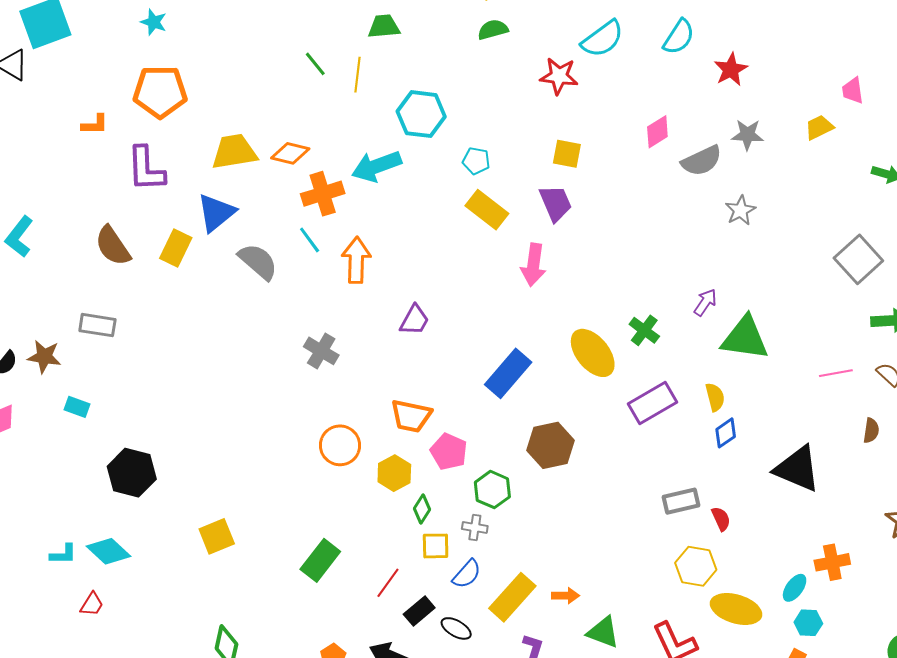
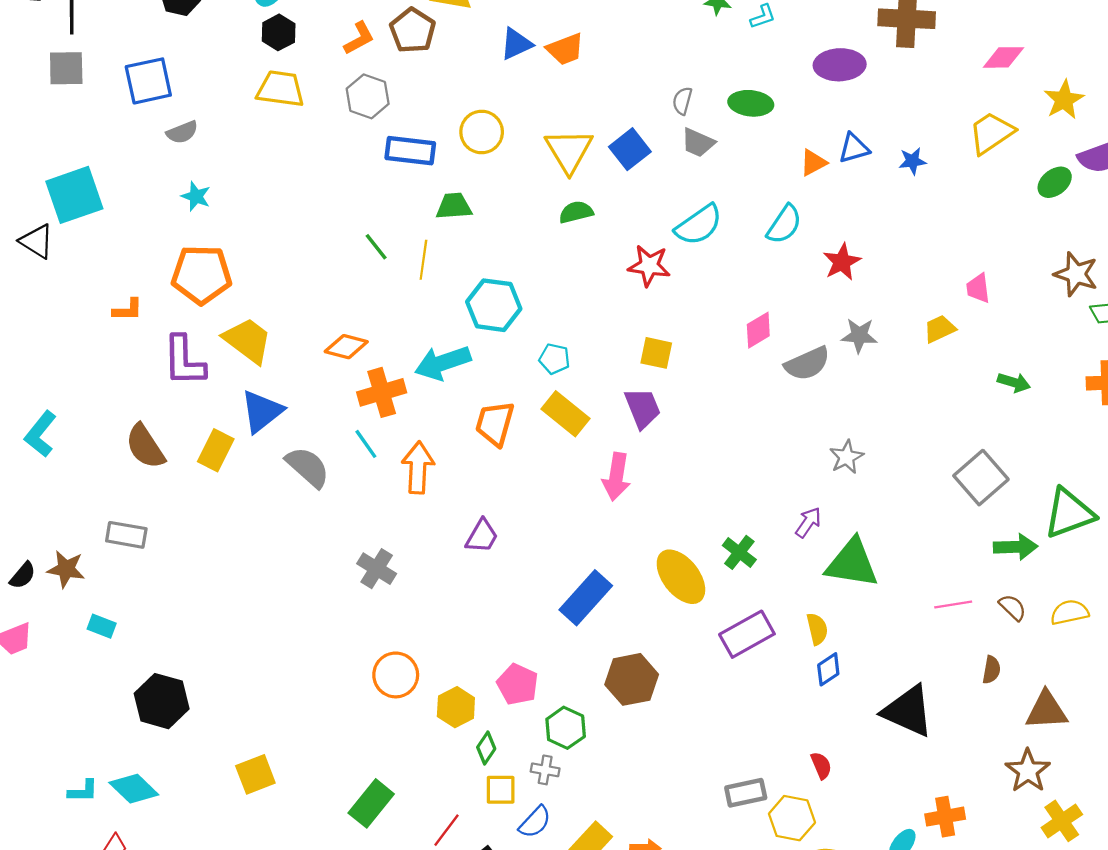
yellow trapezoid: (234, 152) -> (248, 340), moved, turned 45
gray star: (740, 210) -> (847, 457), moved
orange trapezoid: (411, 416) -> (495, 423), moved, turned 93
gray rectangle: (681, 501) -> (746, 793), moved

